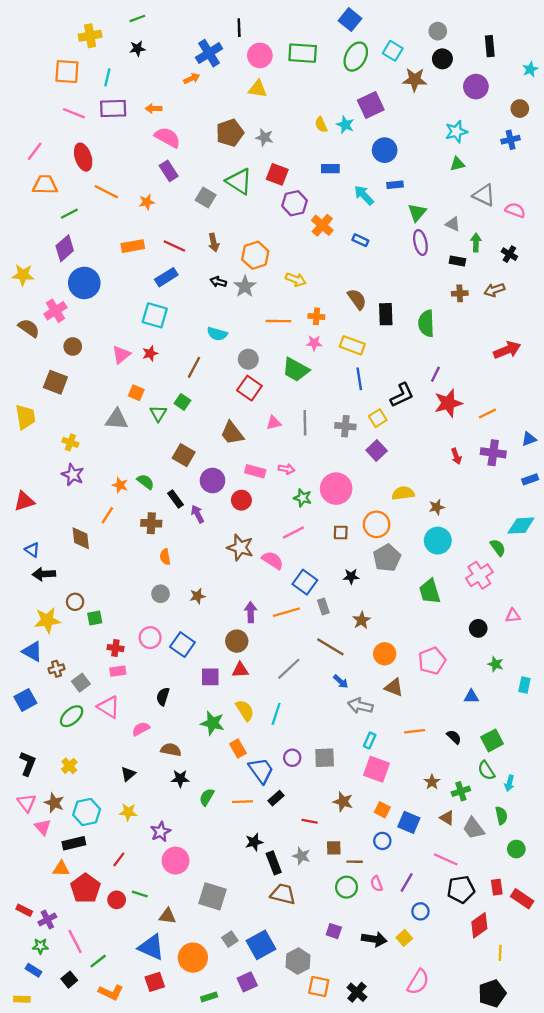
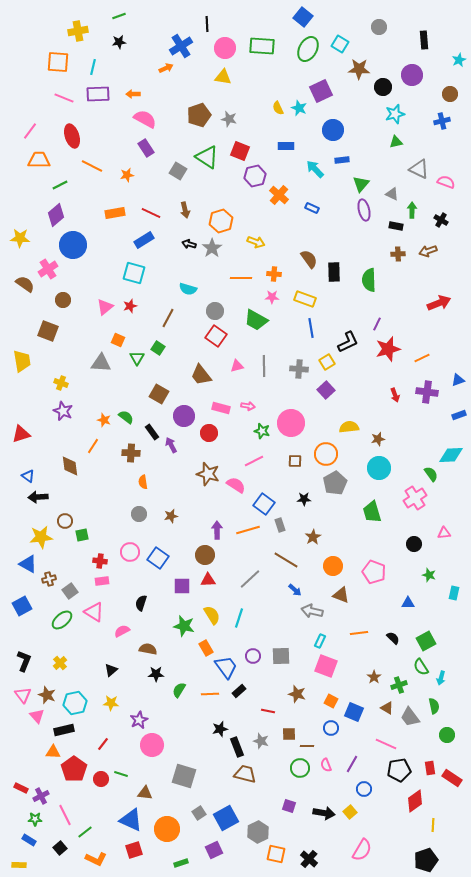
black circle: (442, 59) -> (383, 87), moved
pink pentagon: (432, 661) -> (374, 572), turned -30

